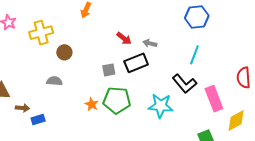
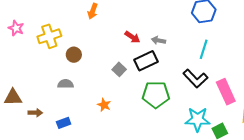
gray square: (109, 70) -> (119, 69), turned -32
green pentagon: (117, 100) -> (156, 95), moved
cyan star: (161, 106) -> (198, 119), moved
blue rectangle: (38, 119) -> (64, 123), moved

